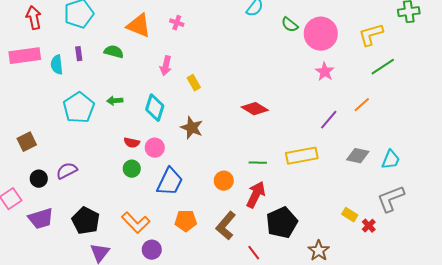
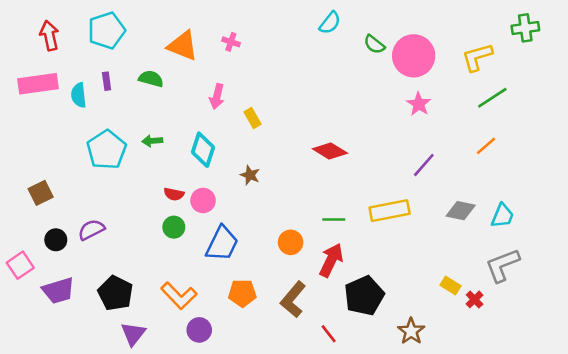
orange line: (362, 105) -> (486, 146), moved
brown star: (192, 128) -> (250, 175), size x0.7

